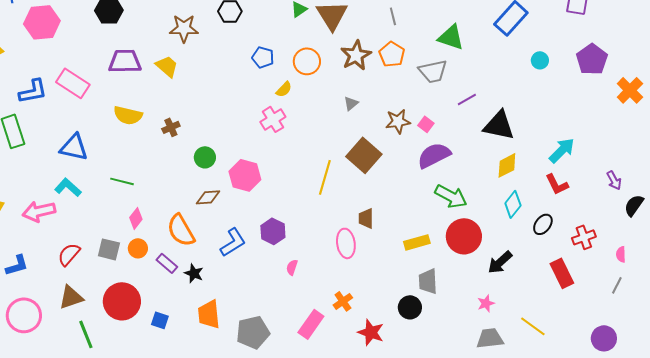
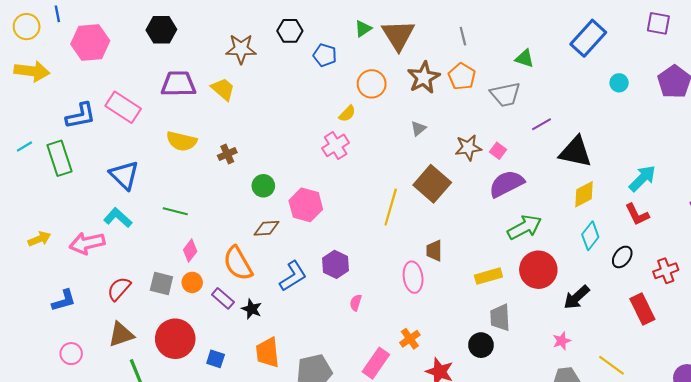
green triangle: (451, 37) -> (525, 58), size x0.7
blue pentagon: (263, 57) -> (325, 55), moved
blue triangle: (74, 147) -> (124, 175), turned 32
green arrow: (451, 196) -> (525, 227), turned -56
pink circle: (24, 315) -> (71, 354), size x0.6

